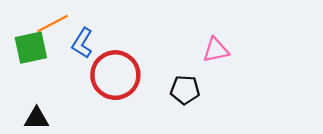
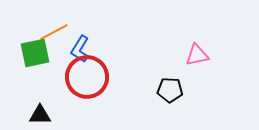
red circle: (115, 75) -> (87, 77), moved

